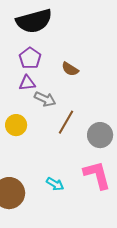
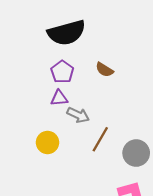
brown semicircle: (70, 69) -> (104, 70), moved

